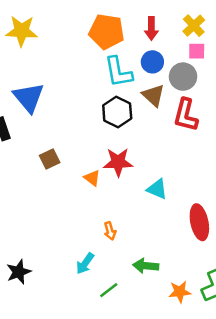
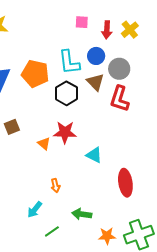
red arrow: (151, 28) -> (107, 30), moved
orange pentagon: (107, 32) -> (35, 74), moved
pink square: (197, 51) -> (82, 22), moved

